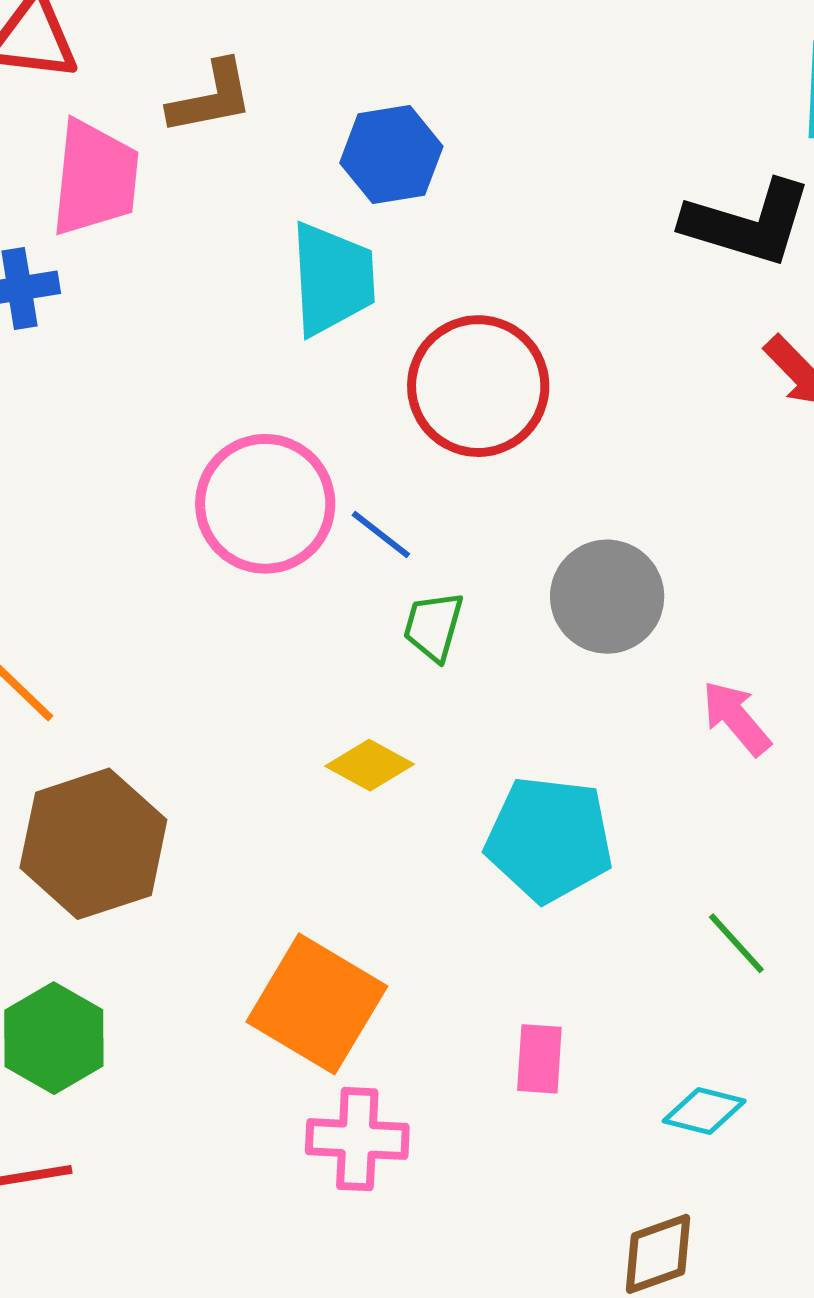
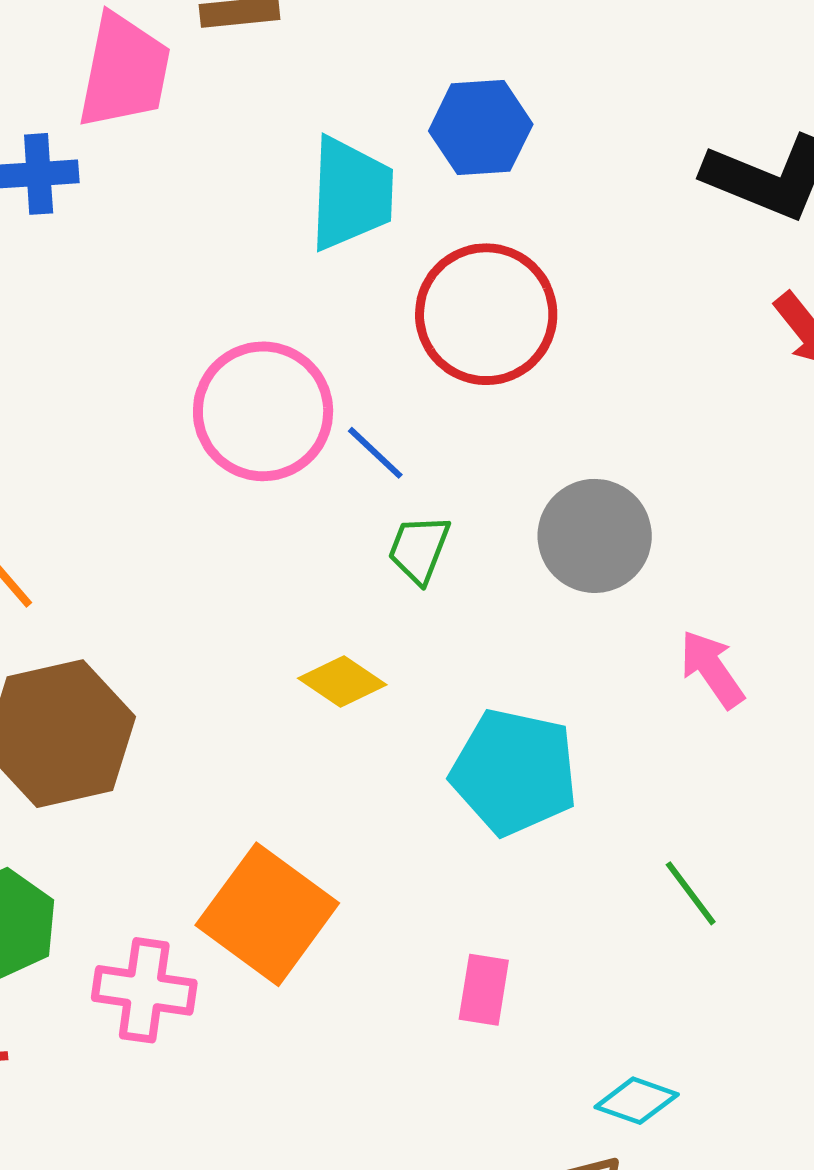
blue hexagon: (391, 155) -> (481, 128), moved
cyan diamond: (704, 1111) -> (637, 1101), moved
pink cross: (357, 1139) -> (144, 990), moved

